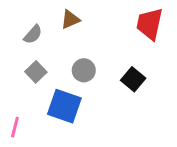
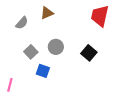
gray square: (36, 72) -> (31, 52), moved
blue square: (64, 106) -> (43, 71), size x0.6

